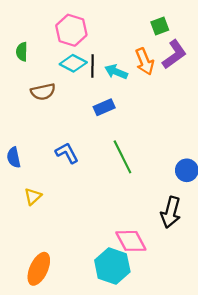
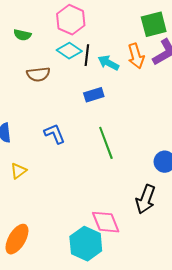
green square: (160, 26) -> (154, 24), size x1.5
green semicircle: (22, 52) -> (22, 35), turned -84

